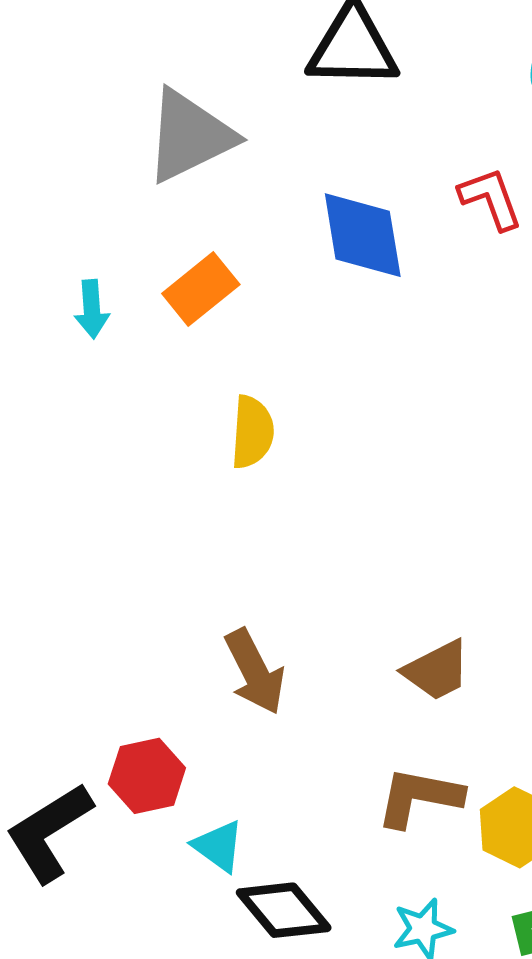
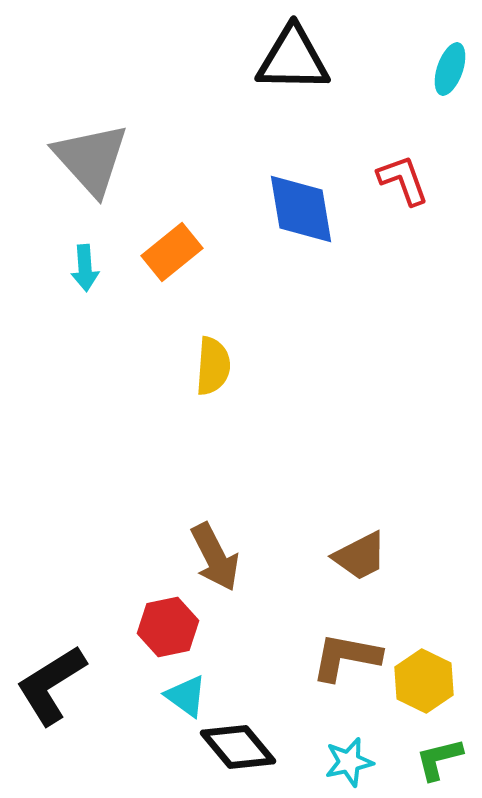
gray triangle: (190, 136) -> (91, 159), moved, turned -46
red hexagon: (147, 776) -> (168, 627), moved

